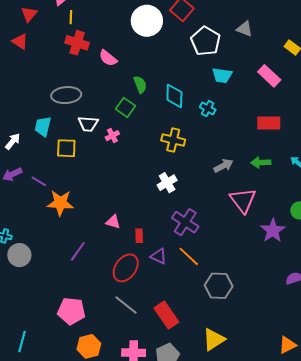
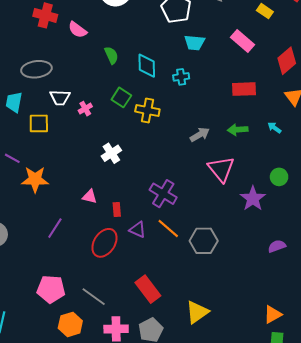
green square: (125, 107) -> (121, 97), moved
cyan cross: (208, 108) -> (181, 77), turned -35
white cross: (167, 183) -> (111, 153), moved
gray hexagon: (219, 286) -> (204, 241), moved
gray line: (126, 305) -> (94, 297), moved

